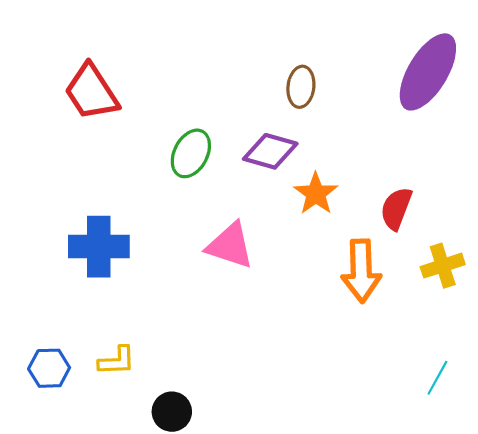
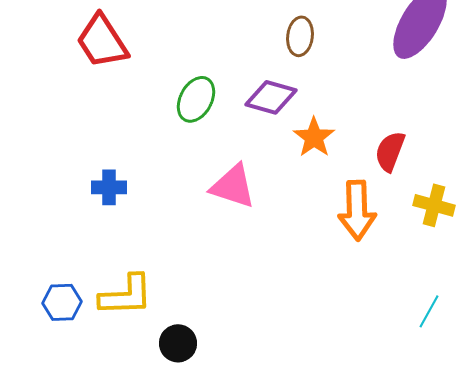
blue cross: (99, 247) -> (109, 187), size x0.6
yellow cross: (443, 266) -> (434, 205), turned 33
yellow L-shape: (117, 361) -> (126, 295), size x1.5

